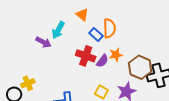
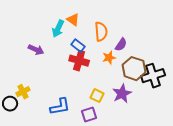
cyan arrow: (58, 30) -> (58, 29), moved
blue rectangle: (96, 34) -> (78, 46), moved
purple semicircle: (102, 61) -> (121, 45), moved

